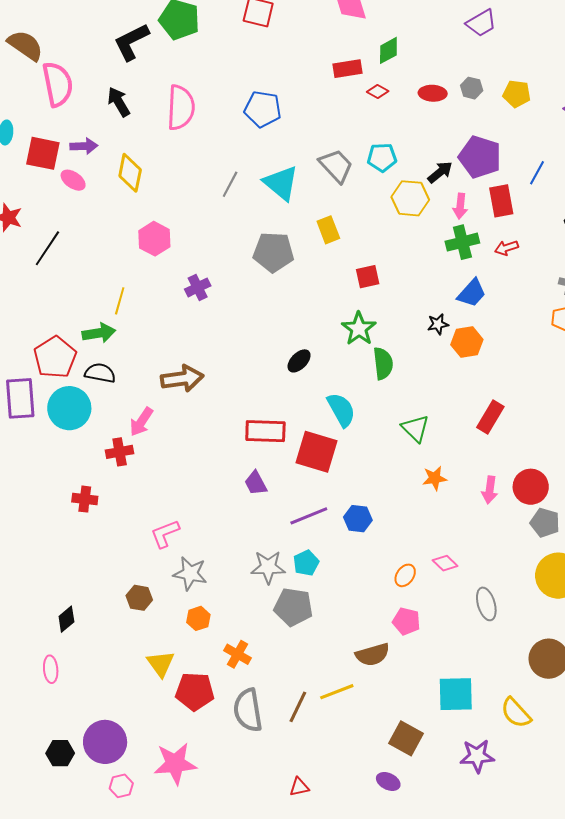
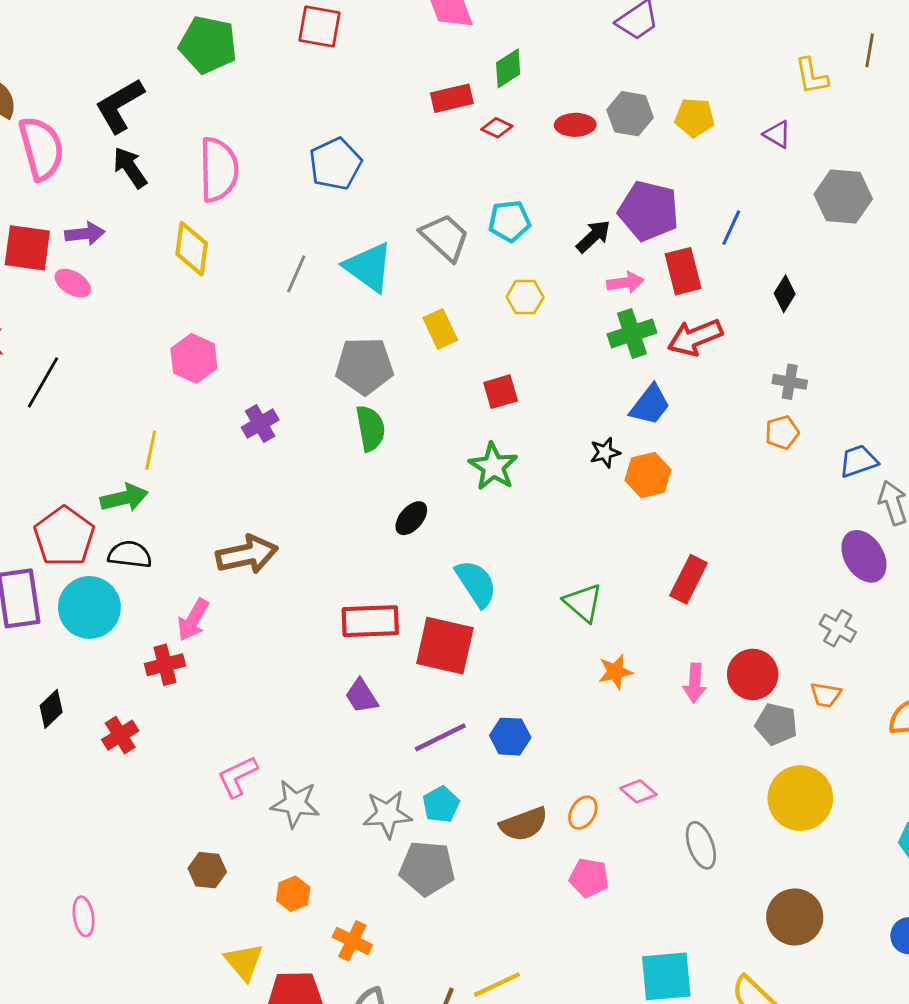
black L-shape: (131, 42) -> (120, 105), moved
gray hexagon: (472, 88) -> (630, 114), size x1.4
blue pentagon: (263, 109) -> (335, 164), turned -30
yellow diamond: (130, 173) -> (192, 249), moved
yellow hexagon: (410, 198) -> (525, 297), moved, size x0.7
pink arrow: (460, 206) -> (625, 283), turned -100
red arrow: (506, 248) -> (695, 337), size x1.6
green semicircle: (383, 363) -> (370, 428), moved
red cross: (85, 499) -> (120, 735), turned -35
gray star: (190, 574) -> (295, 804), moved
black diamond: (66, 619) -> (51, 709), moved
brown semicircle: (373, 655) -> (524, 824), moved
pink ellipse: (51, 669) -> (84, 916), moved

